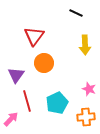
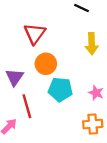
cyan pentagon: (57, 103) -> (60, 89), moved, turned 30

